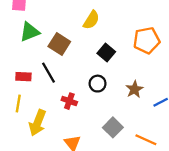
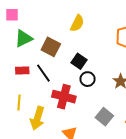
black square: (106, 53) -> (79, 61), moved
red rectangle: (23, 77) -> (22, 71), moved
red cross: (69, 101) -> (64, 97), size x1.6

